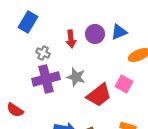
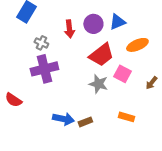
gray star: (76, 77) -> (98, 84), moved
red trapezoid: (99, 95) -> (101, 55), moved

